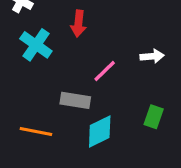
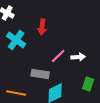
white arrow: (152, 56) -> (78, 57), moved

